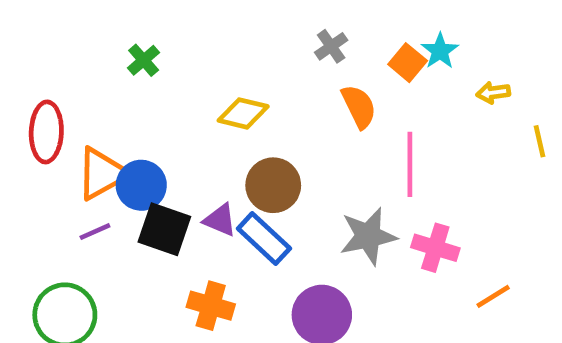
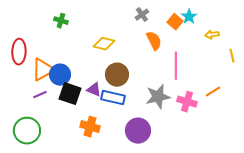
green cross: (144, 60) -> (61, 21), turned -32
blue rectangle: (264, 238) -> (113, 98), turned -30
orange line: (493, 296) -> (213, 92), moved

